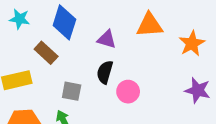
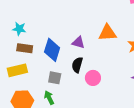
blue diamond: (64, 22) -> (52, 50), moved
brown rectangle: (46, 53) -> (25, 48), moved, turned -35

